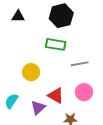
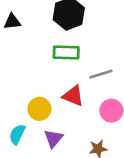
yellow circle: (31, 72) -> (39, 109), moved
red triangle: (56, 96) -> (73, 96), moved

